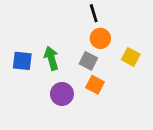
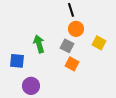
blue square: (22, 61) -> (17, 61), moved
purple circle: (62, 94) -> (31, 86), moved

